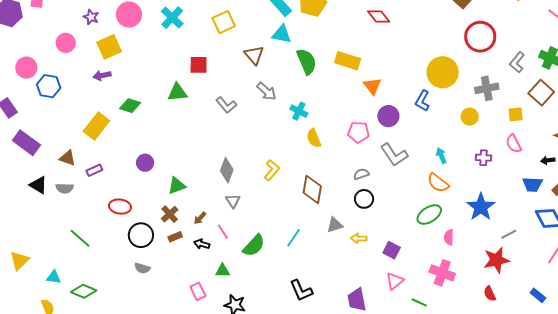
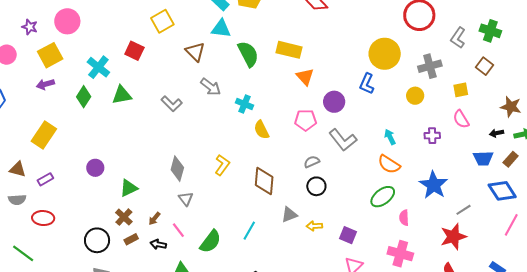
cyan cross: (172, 18) -> (98, 67), moved
red square: (199, 65) -> (134, 51), moved, turned 30
orange triangle: (372, 86) -> (305, 77), moved
brown square: (541, 93) -> (485, 66), size x0.7
green diamond: (130, 106) -> (84, 97), moved, turned -70
red ellipse: (120, 207) -> (43, 218), moved
green line: (80, 238) -> (23, 253), moved

